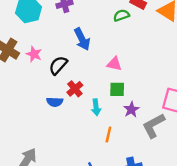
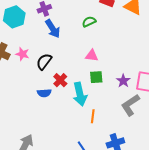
green semicircle: (121, 15) -> (89, 22), moved
blue arrow: (82, 39) -> (53, 29), moved
cyan arrow: (96, 107) -> (80, 94), size x1.6
purple star: (131, 110) -> (123, 81), moved

